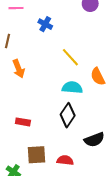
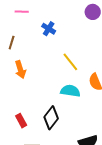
black diamond: (68, 115) -> (51, 118), moved
red rectangle: (23, 122) -> (21, 121), turned 48

